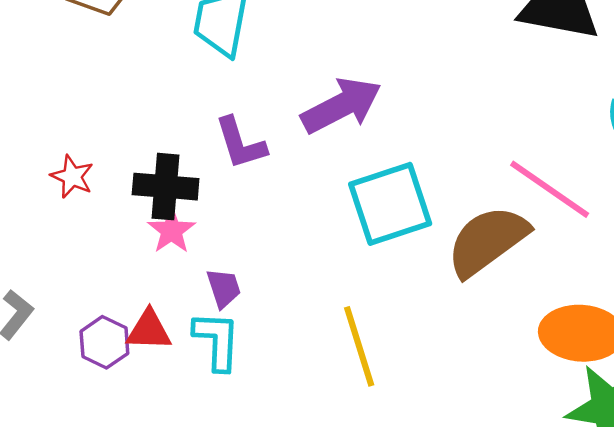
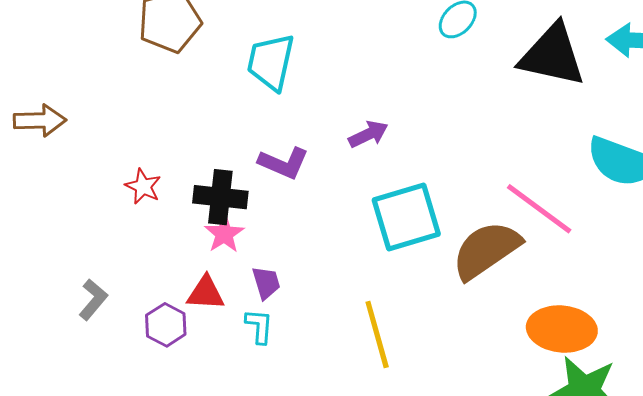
purple arrow: (341, 106) -> (368, 134), size x0.6
purple L-shape: (240, 143) -> (284, 163), turned -51
red triangle: (149, 330) -> (206, 293), moved
cyan L-shape: (217, 341) -> (259, 326), size x0.7

